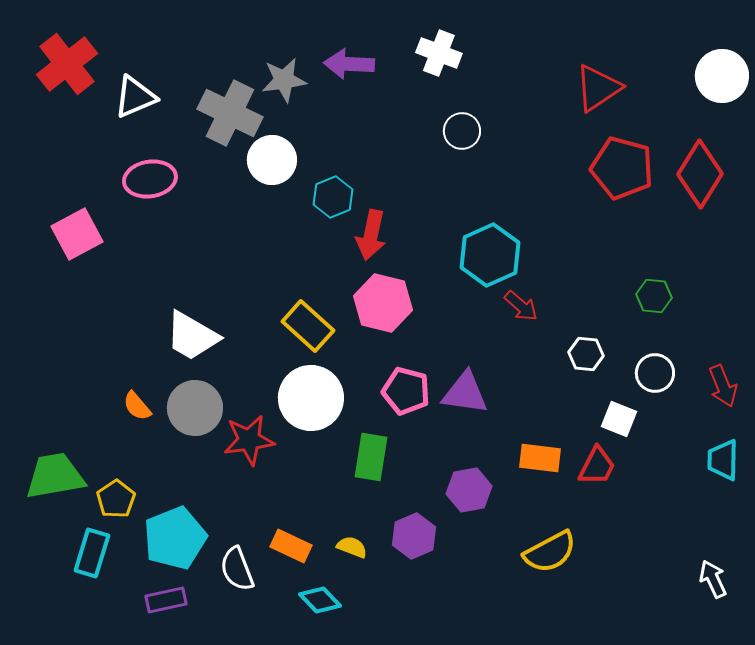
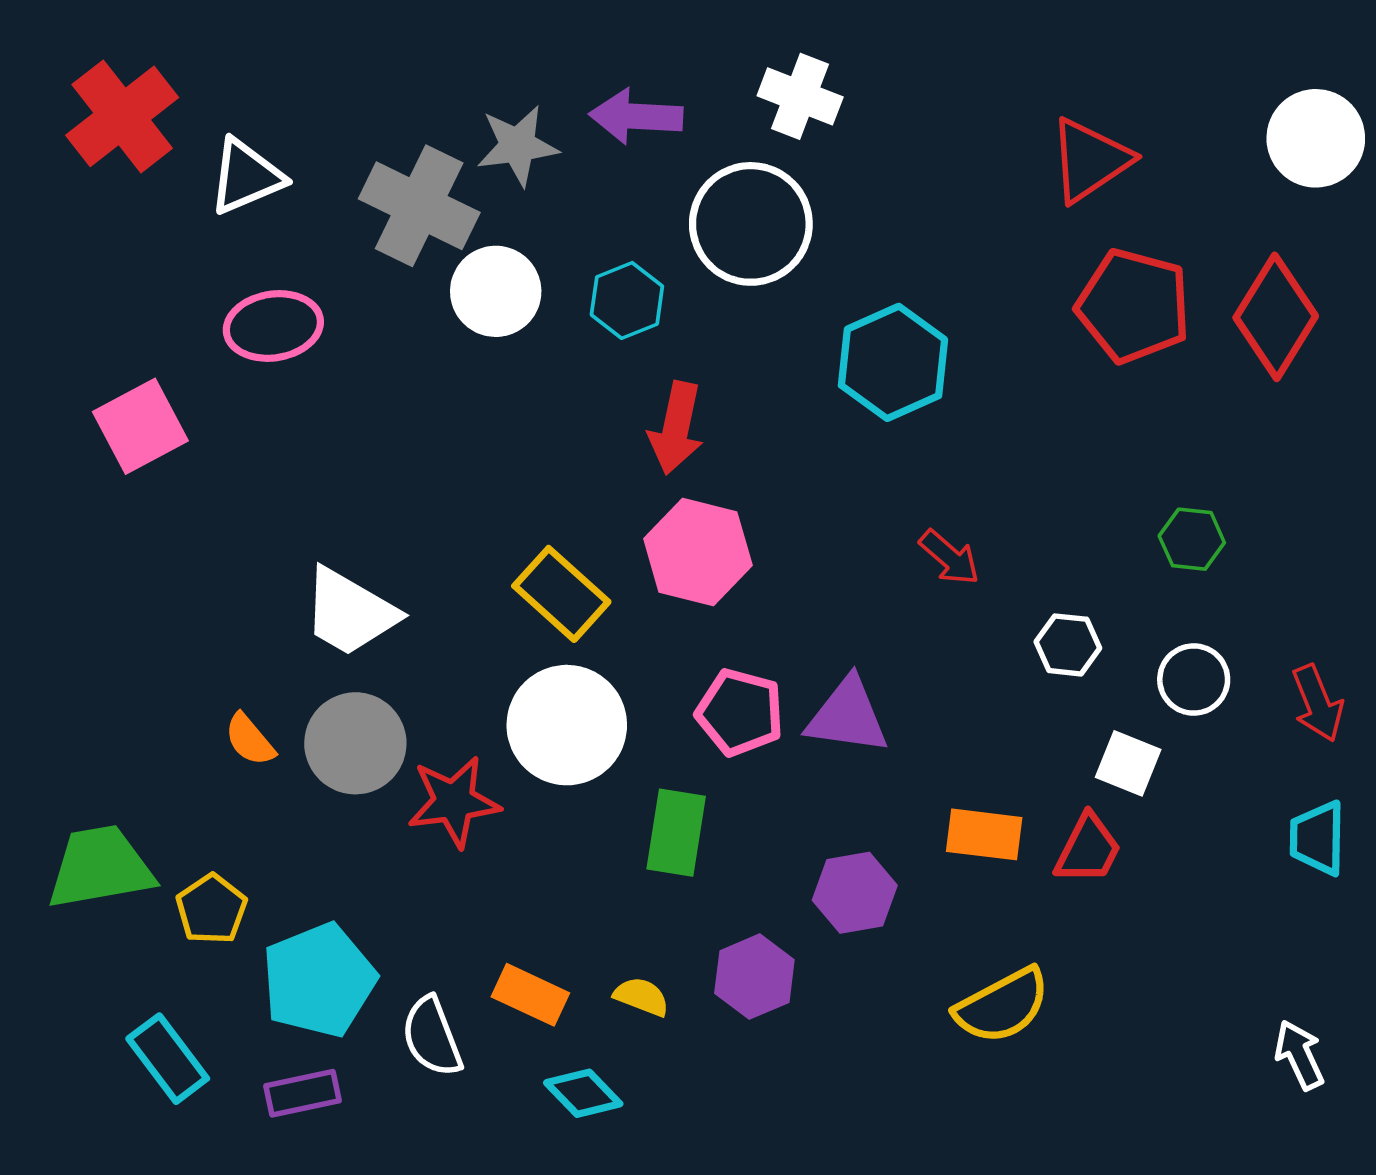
white circle: (462, 131) -> (751, 224), moved, size x1.8
cyan hexagon: (333, 197) -> (627, 300), moved
cyan hexagon: (490, 255) -> (893, 362), moved
cyan rectangle: (92, 553) -> (168, 1059), moved, turned -54

